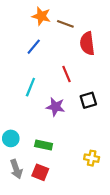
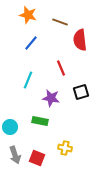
orange star: (41, 16) -> (28, 15), moved
green rectangle: (44, 145) -> (40, 121), moved
yellow cross: (92, 158) -> (65, 148), moved

